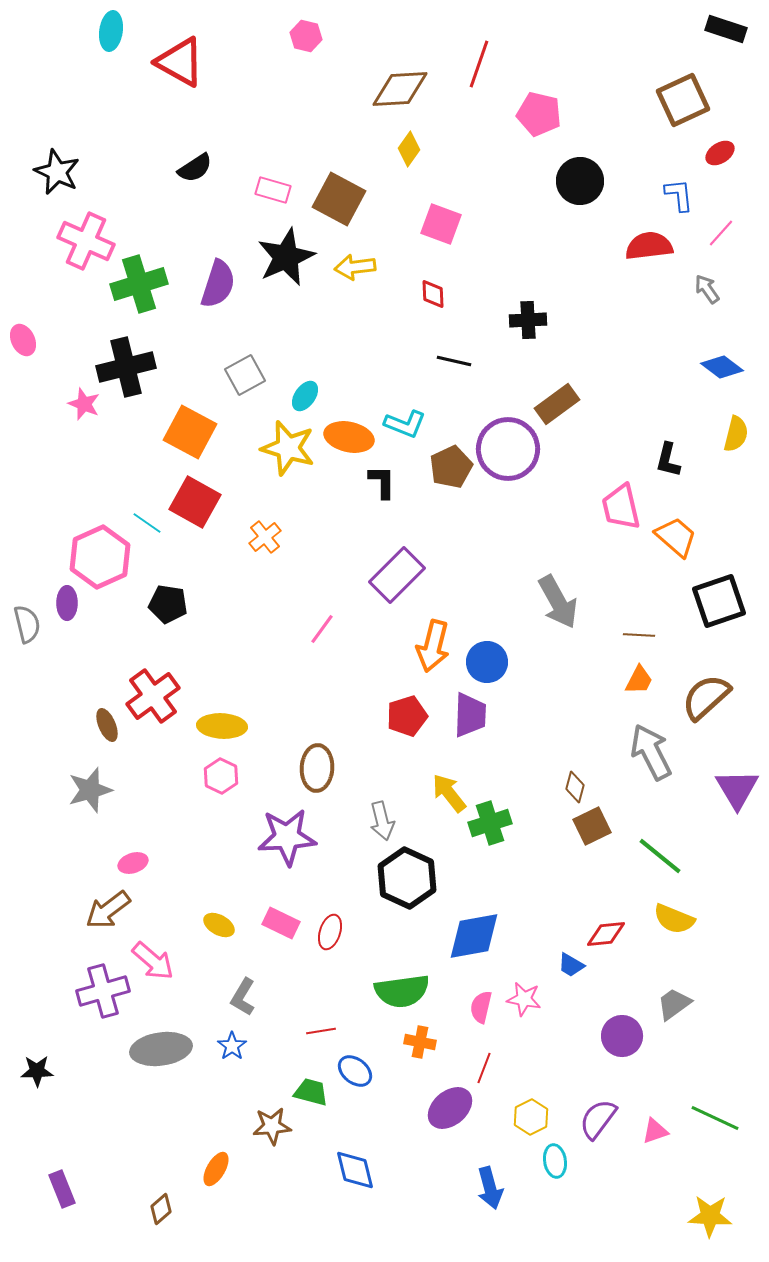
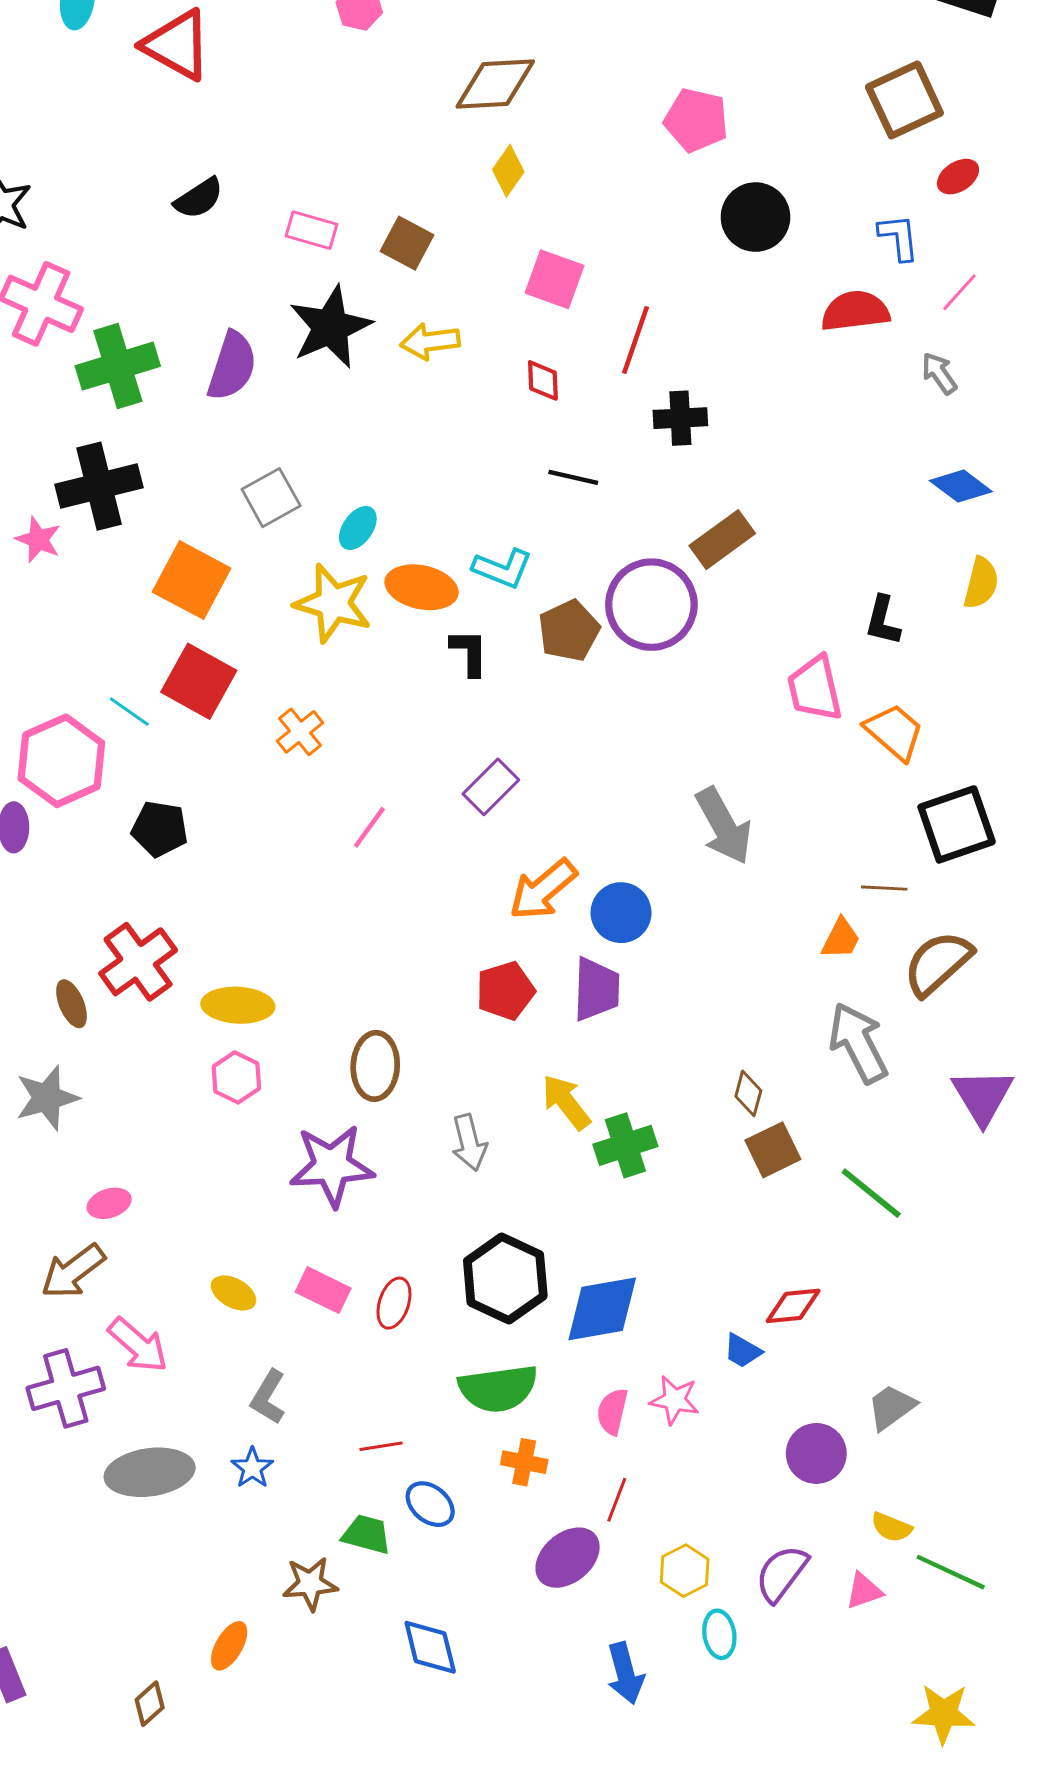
red line: (479, 64) -> (635, 340), moved
brown square: (339, 199) -> (407, 243), size x0.7
purple rectangle: (397, 575) -> (491, 787), size x0.7
pink line: (322, 629) -> (369, 827), moved
brown line: (639, 635) -> (884, 888), moved
orange arrow: (433, 646) -> (543, 889), turned 36
black hexagon: (407, 878) -> (505, 1279), moved
yellow semicircle: (674, 919) -> (891, 1527), moved, size x0.7

